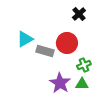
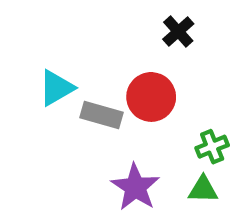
green cross: (84, 65) -> (212, 147), moved
green triangle: (82, 84) -> (203, 189), moved

